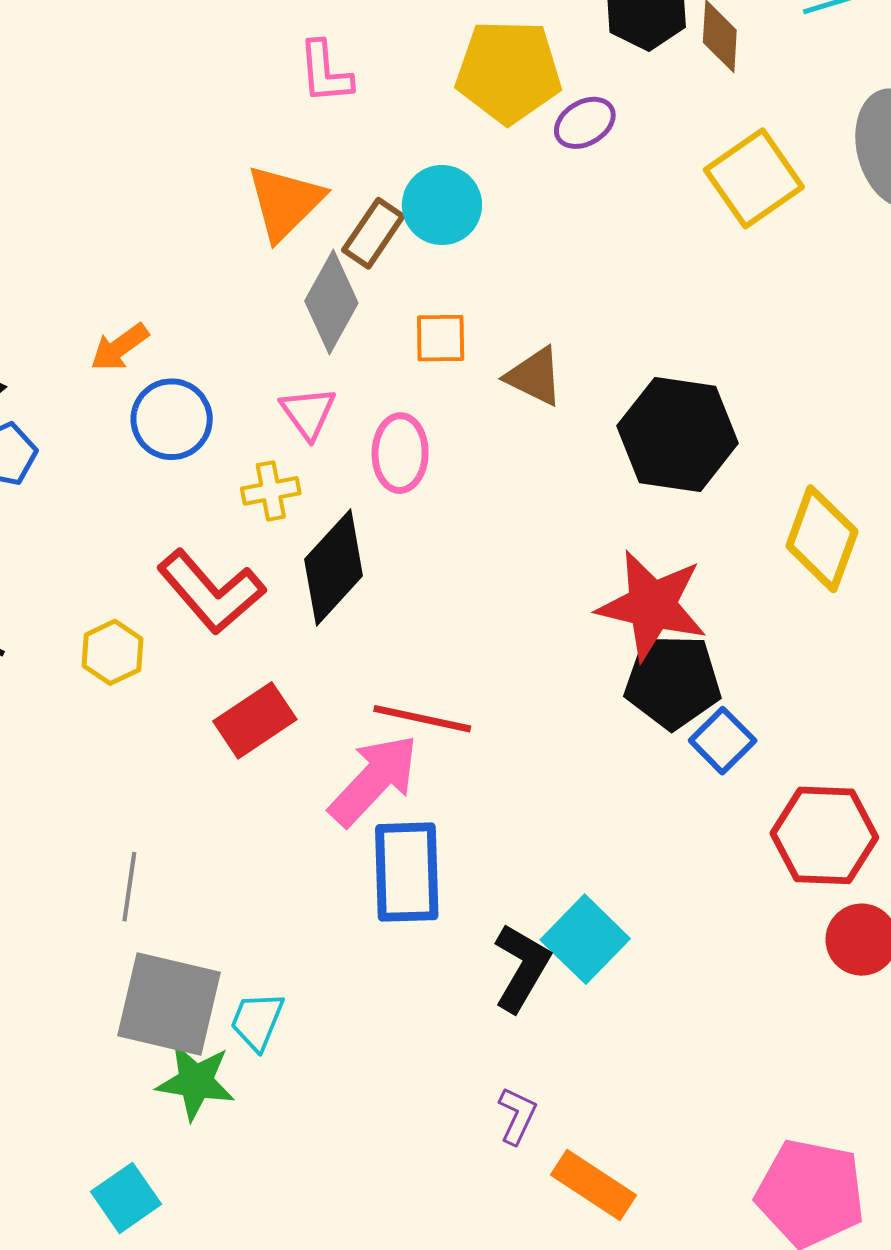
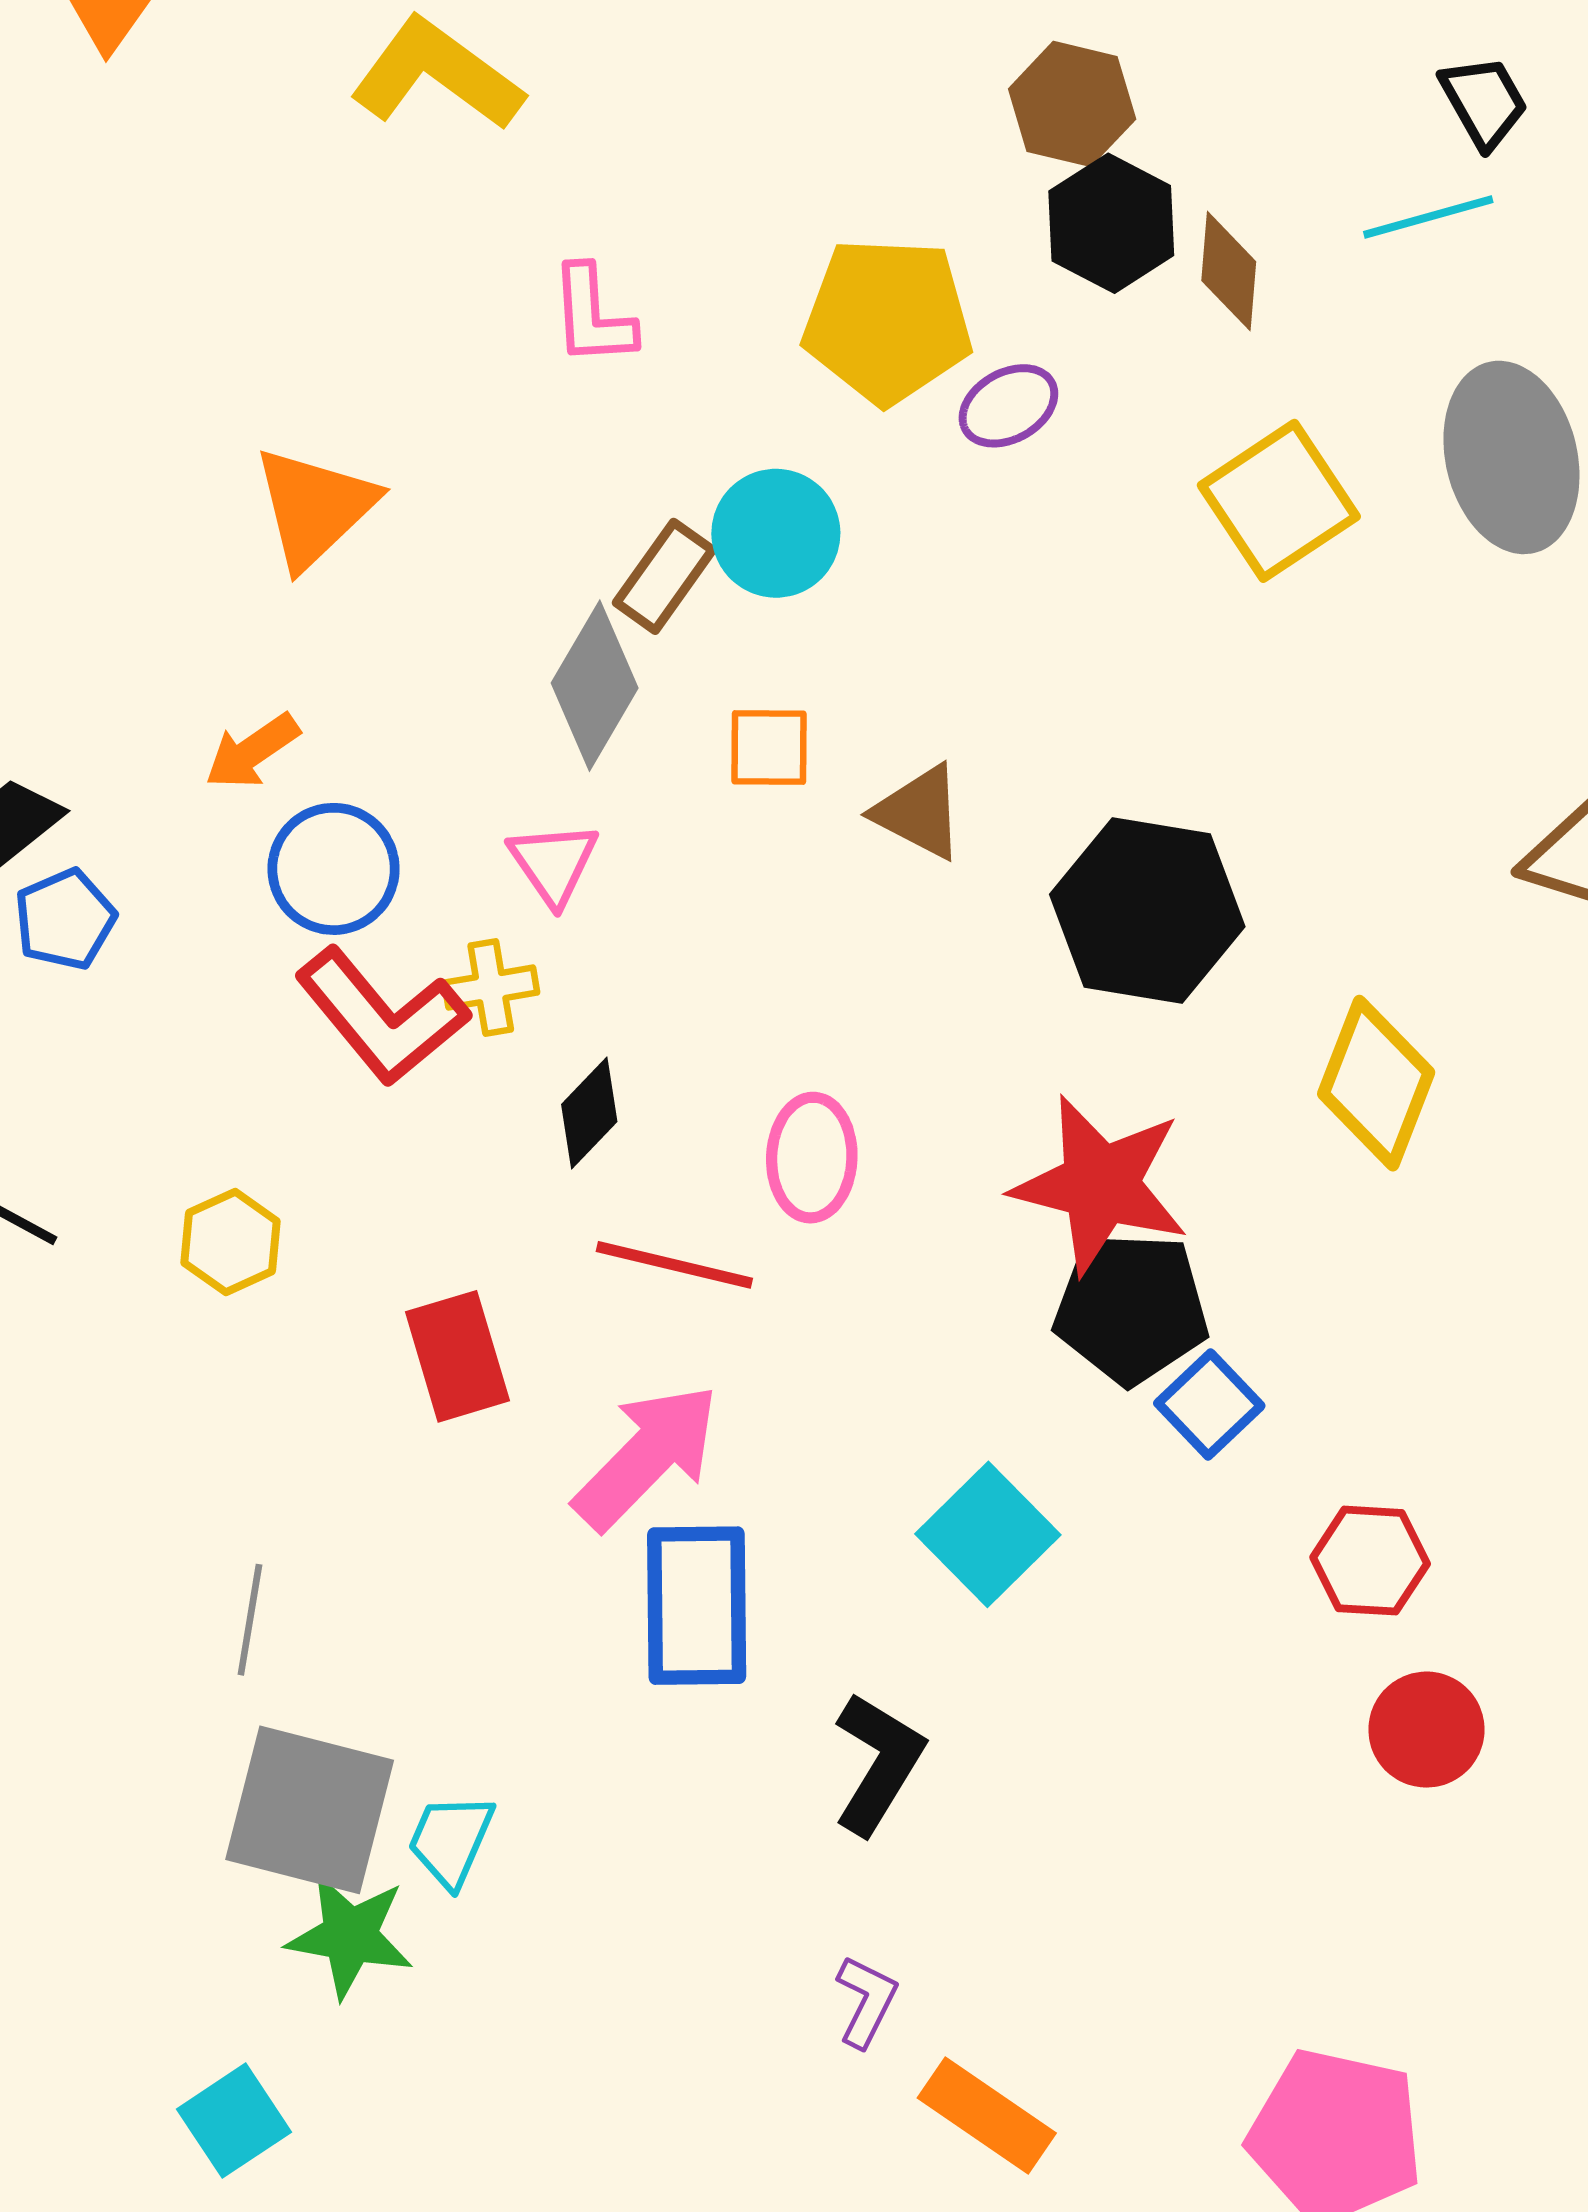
orange triangle: (285, 202) -> (315, 507), moved
pink ellipse: (400, 453) -> (812, 1158), moved
black diamond: (334, 568) -> (589, 1113), size x0.6
red L-shape: (211, 592) -> (382, 1016), moved
red line: (422, 719) -> (674, 1265), moved
red rectangle: (255, 720) -> (457, 1356), turned -74
red hexagon: (824, 835) -> (1370, 1561), size x0.7
cyan square: (585, 939) -> (988, 1534), moved

